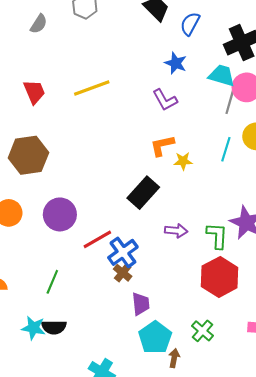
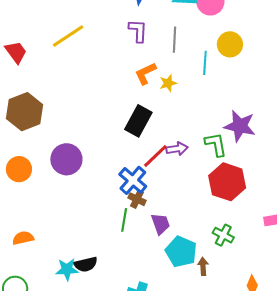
purple L-shape: (165, 100) -> (138, 31), turned -135
gray line: (230, 101) -> (175, 40), moved
red line: (97, 239) -> (155, 156), moved
green line: (52, 282) -> (124, 220), moved

